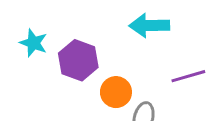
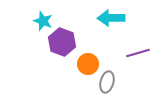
cyan star: (33, 43) -> (43, 21), moved

